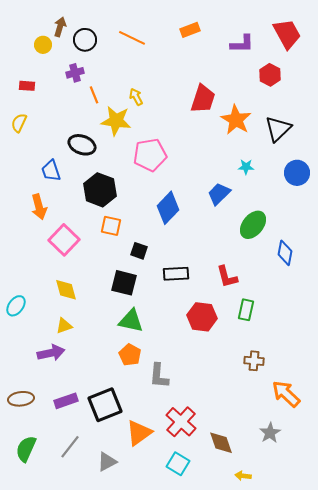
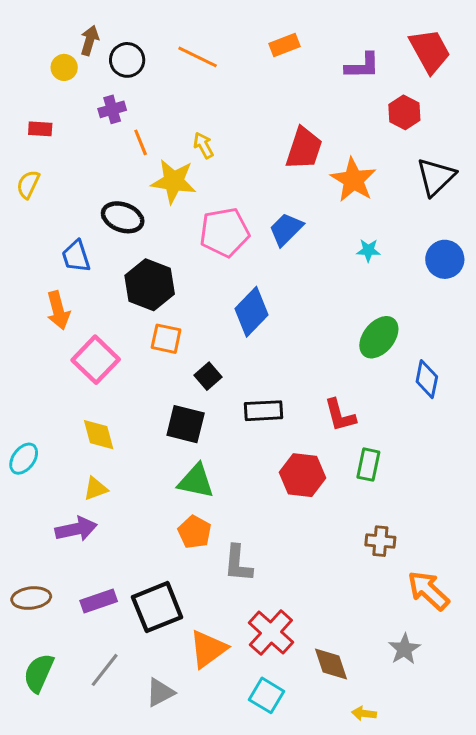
black triangle: (278, 129) -> (436, 177), moved
blue trapezoid: (219, 194) -> (286, 229), moved
black square: (139, 251) -> (208, 376), turned 30

